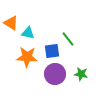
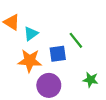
cyan triangle: (28, 33) -> (31, 34), turned -48
purple circle: (55, 74) -> (49, 85), moved

